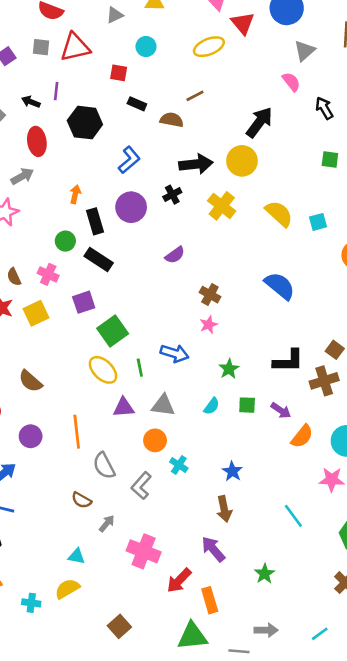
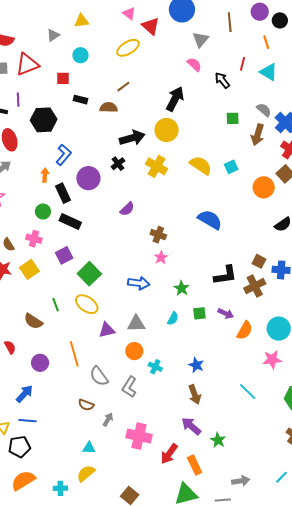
blue L-shape: (129, 160) -> (64, 155), moved
green line: (140, 368) -> (56, 305), moved
green star: (265, 574) -> (218, 440), moved

